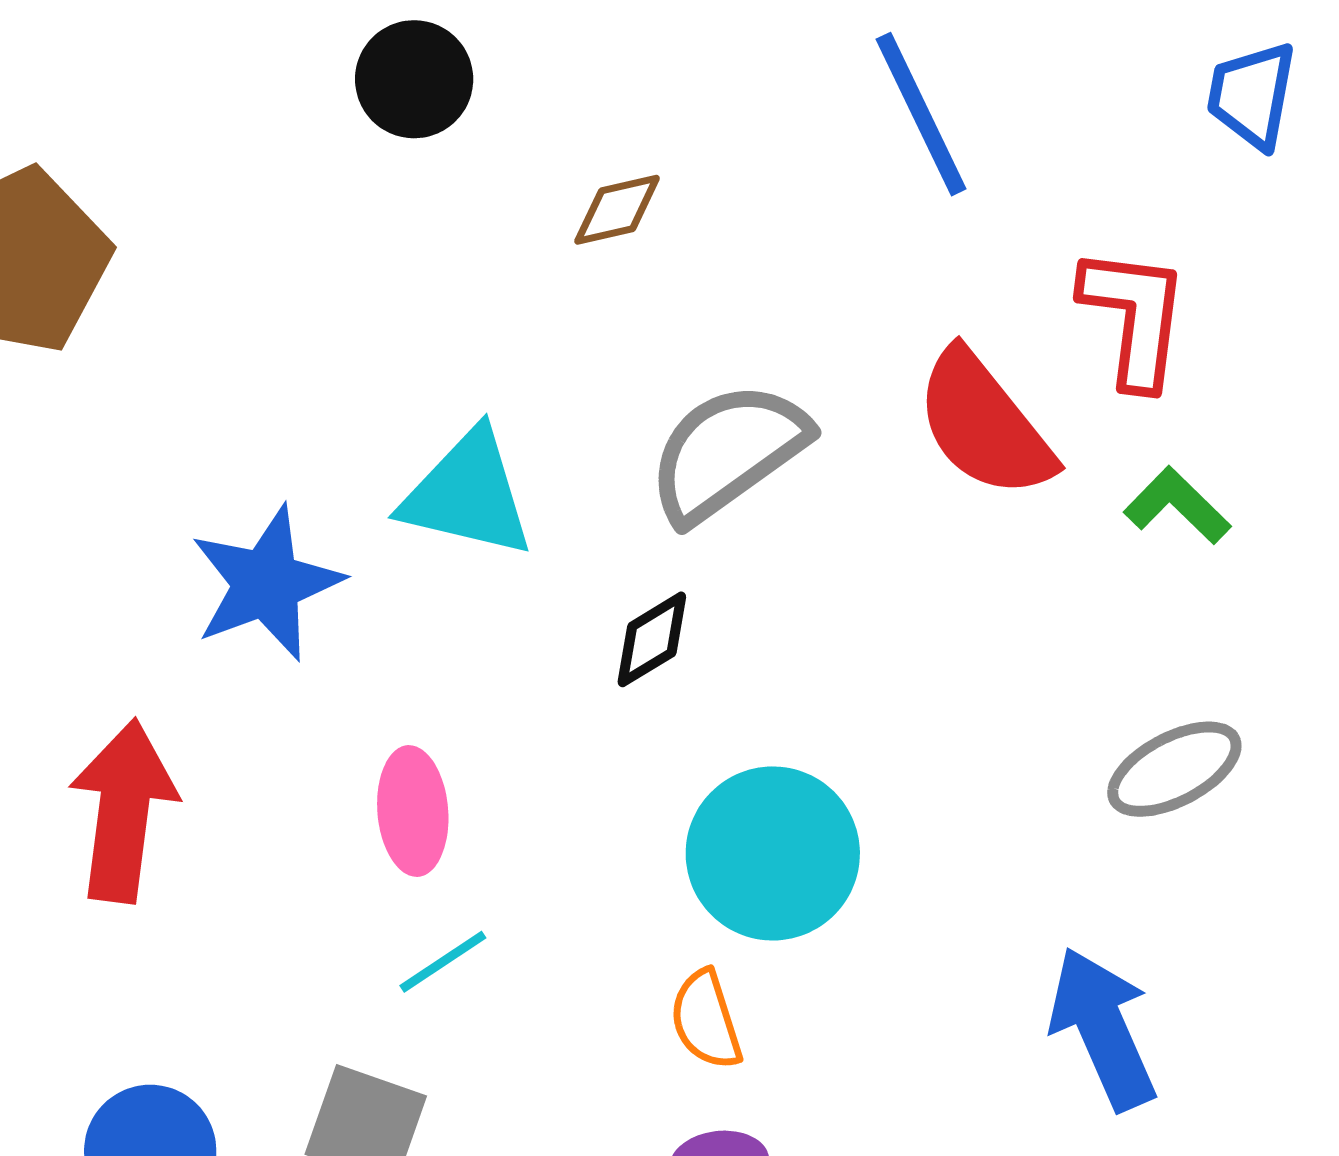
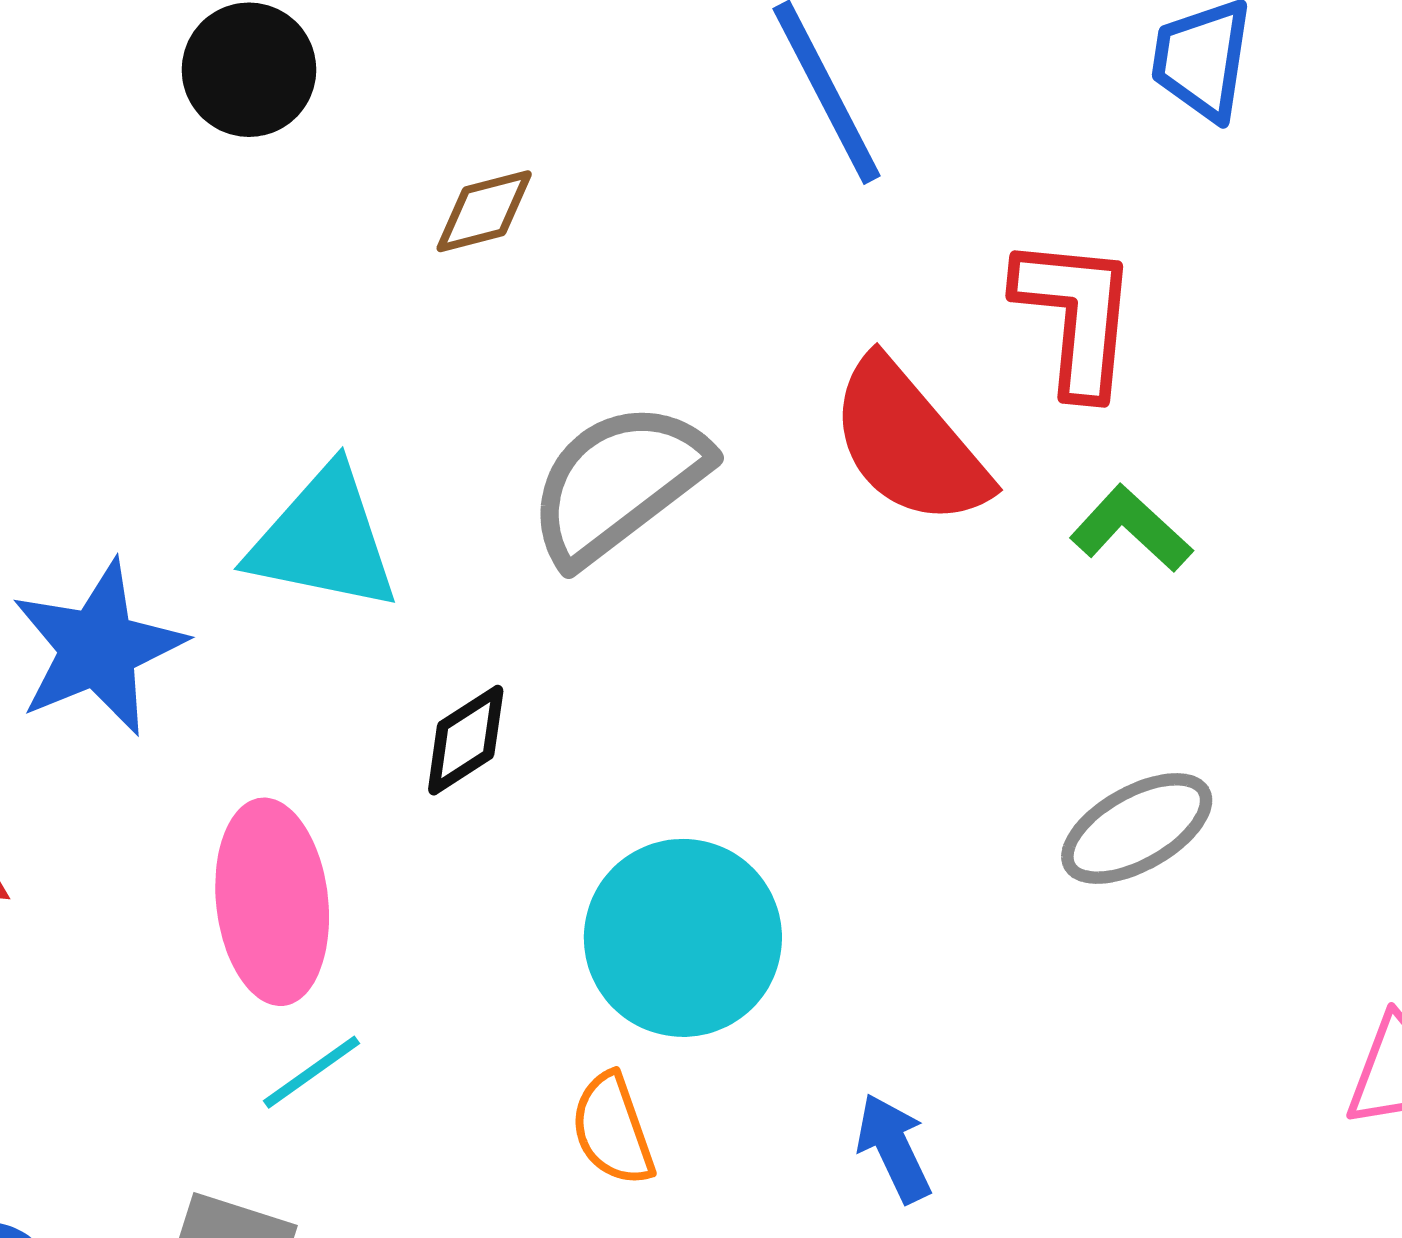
black diamond: (652, 639) -> (466, 740), moved
pink ellipse: (413, 811) -> (272, 902), size x1.4
blue arrow: (1103, 1029) -> (894, 1148), moved, size x0.6

